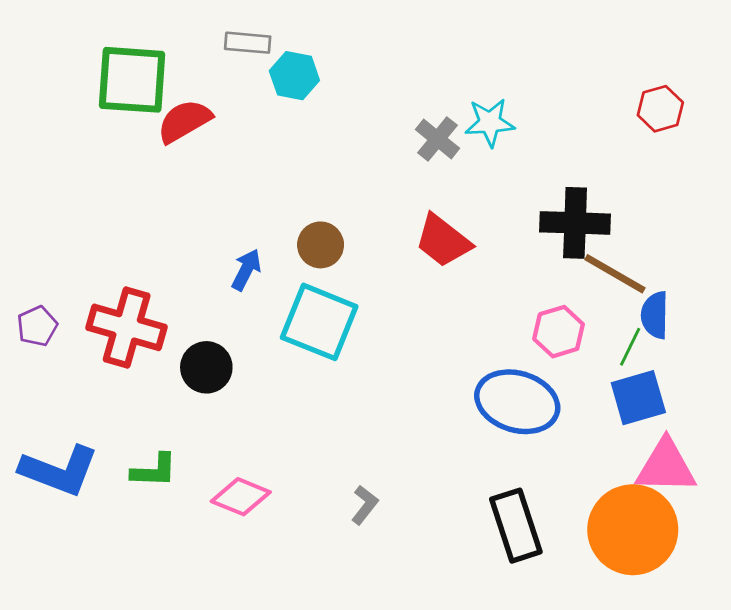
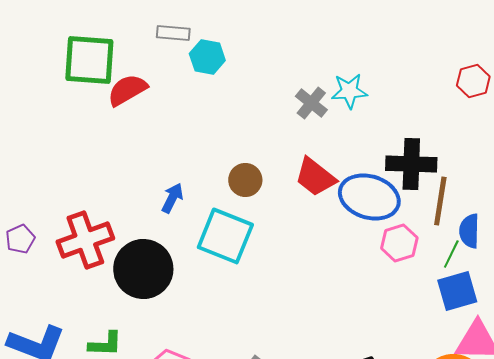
brown circle: (321, 245) -> (245, 180), moved
brown line: (615, 274) -> (440, 201), turned 69
red cross: (127, 327) -> (85, 240), turned -36
black circle: (206, 367) -> (143, 269), size x1.6
blue ellipse: (517, 402) -> (369, 197), moved

